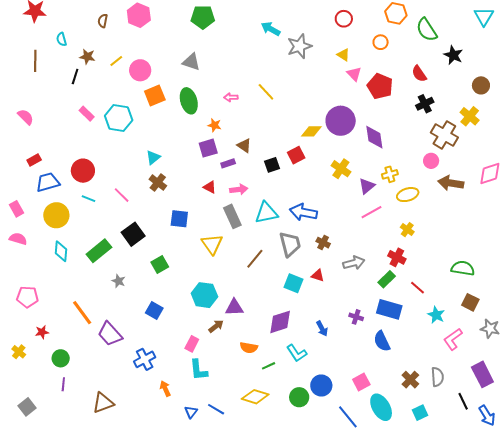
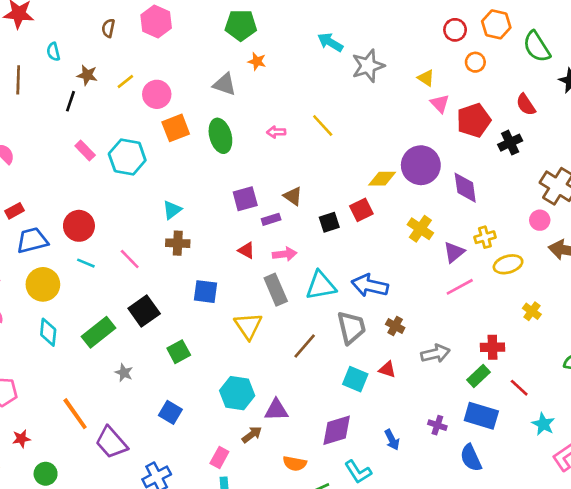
red circle: (344, 19) -> (455, 30), moved
red pentagon: (380, 86) -> (474, 120), turned 30
black cross: (425, 104) -> (510, 143), moved
orange star: (214, 125) -> (257, 61), moved
brown cross: (158, 182) -> (178, 243), turned -36
yellow cross: (407, 230) -> (532, 311), moved
red cross: (397, 257) -> (493, 347), turned -30

